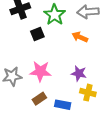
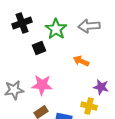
orange arrow: (80, 37) -> (81, 61), moved
purple star: (79, 73) -> (101, 87), moved

